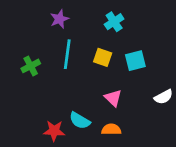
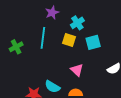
purple star: (60, 19) -> (52, 13), moved
cyan cross: (114, 22) -> (77, 23), moved

